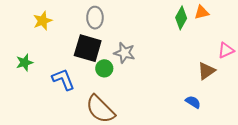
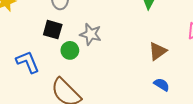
black square: (88, 48) -> (53, 30), size x0.7
brown triangle: (206, 71) -> (158, 51), moved

